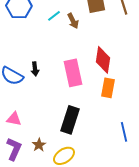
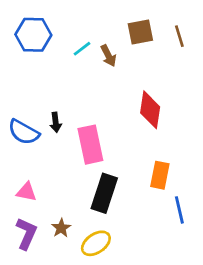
pink rectangle: (73, 73) -> (90, 145), moved
orange rectangle: (108, 88) -> (160, 175), moved

